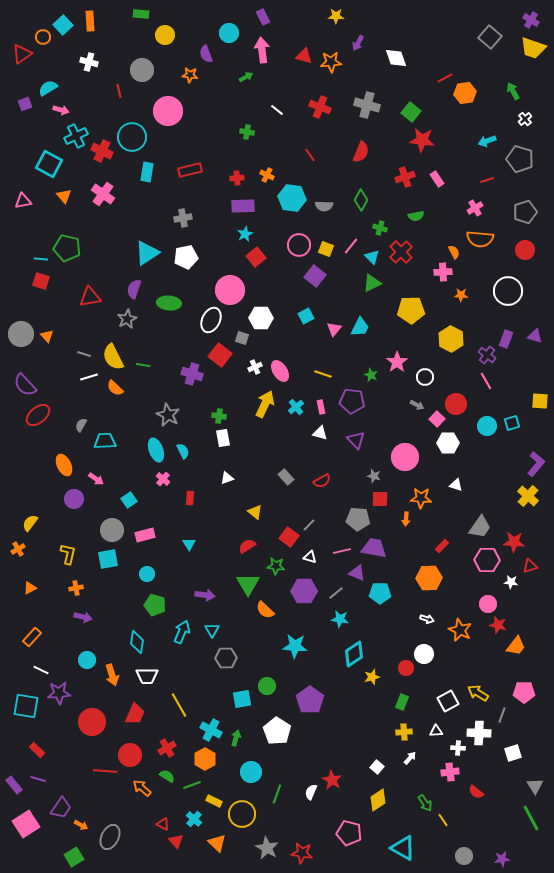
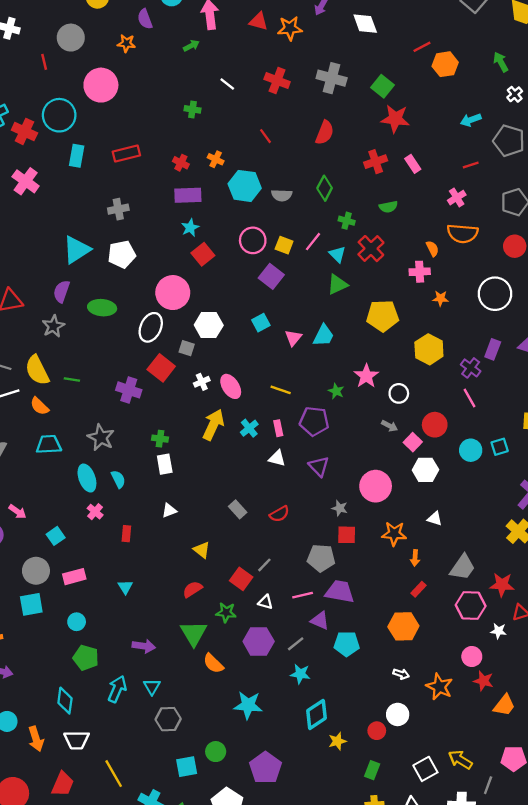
red cross: (237, 178) -> (181, 163), turned 32
cyan trapezoid: (105, 441) -> (49, 444), moved
orange arrow: (406, 519) -> (415, 558), moved

